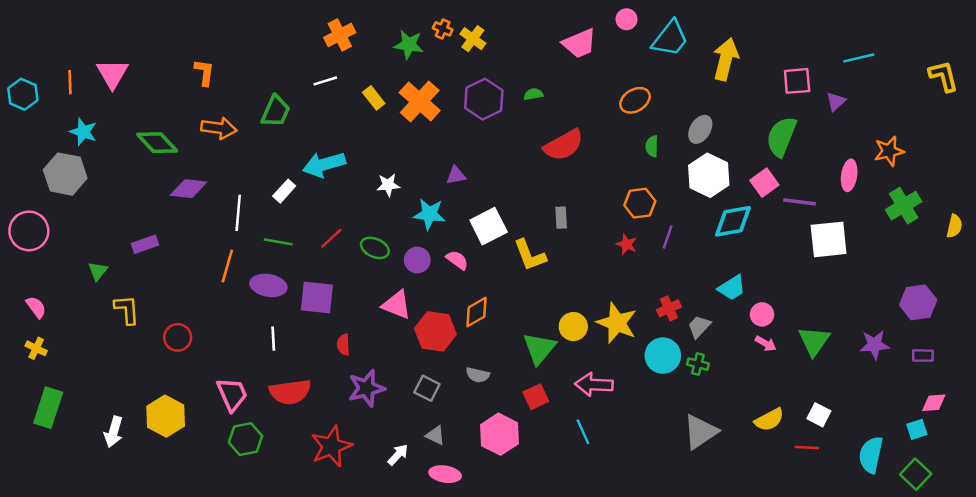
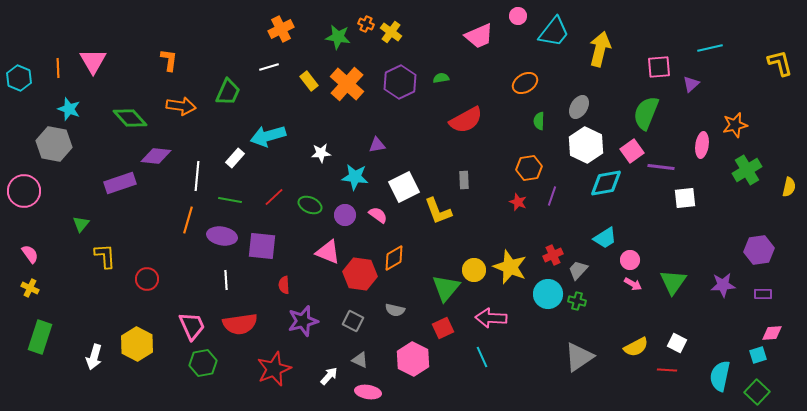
white square: (829, 239) -> (685, 198), size x0.7
purple rectangle: (145, 244) -> (120, 183), moved, size x1.4

